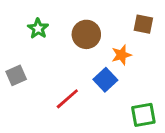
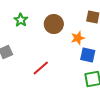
blue square: (105, 80) -> (88, 55), moved, turned -35

